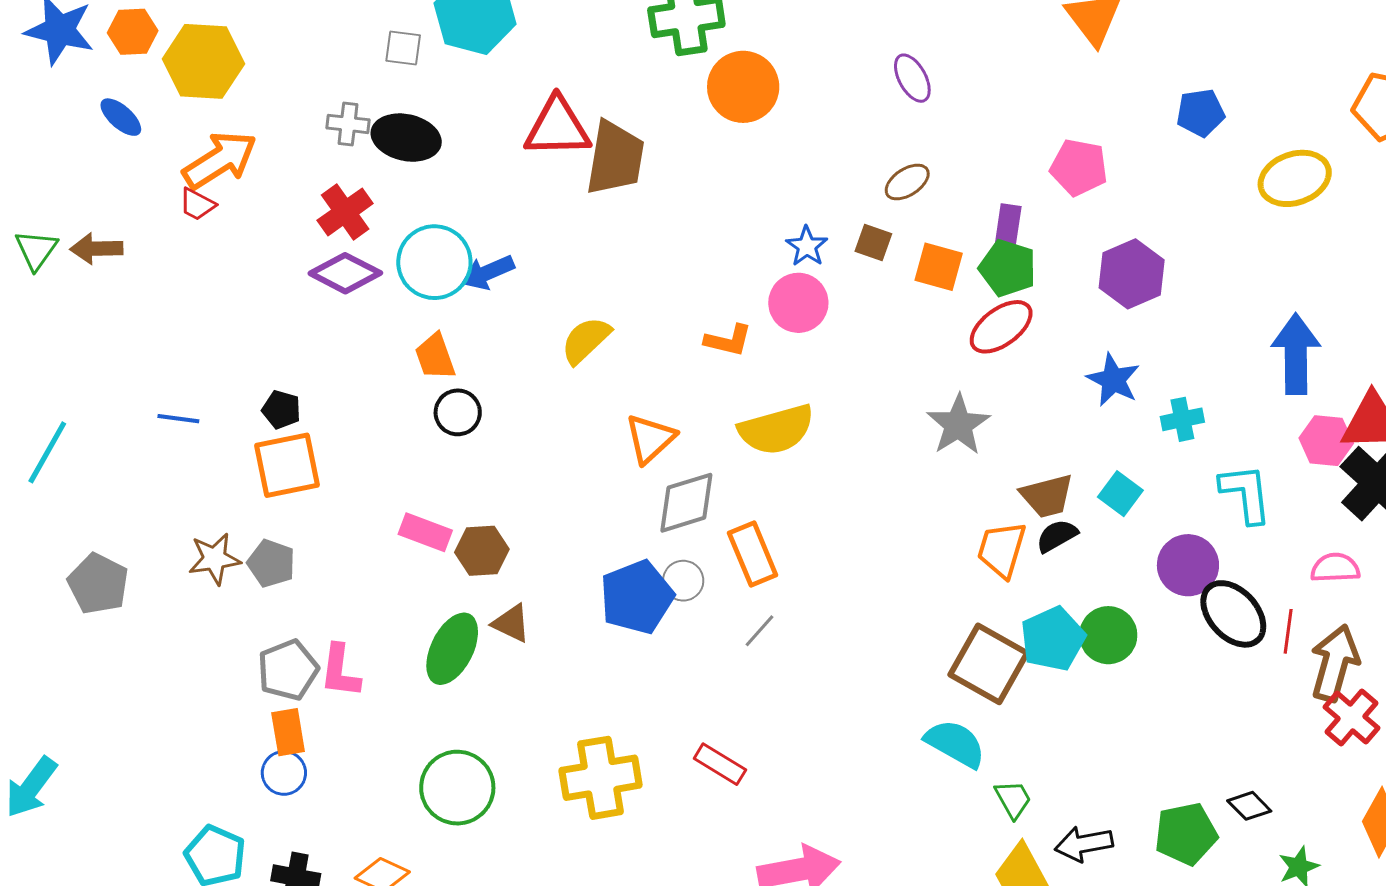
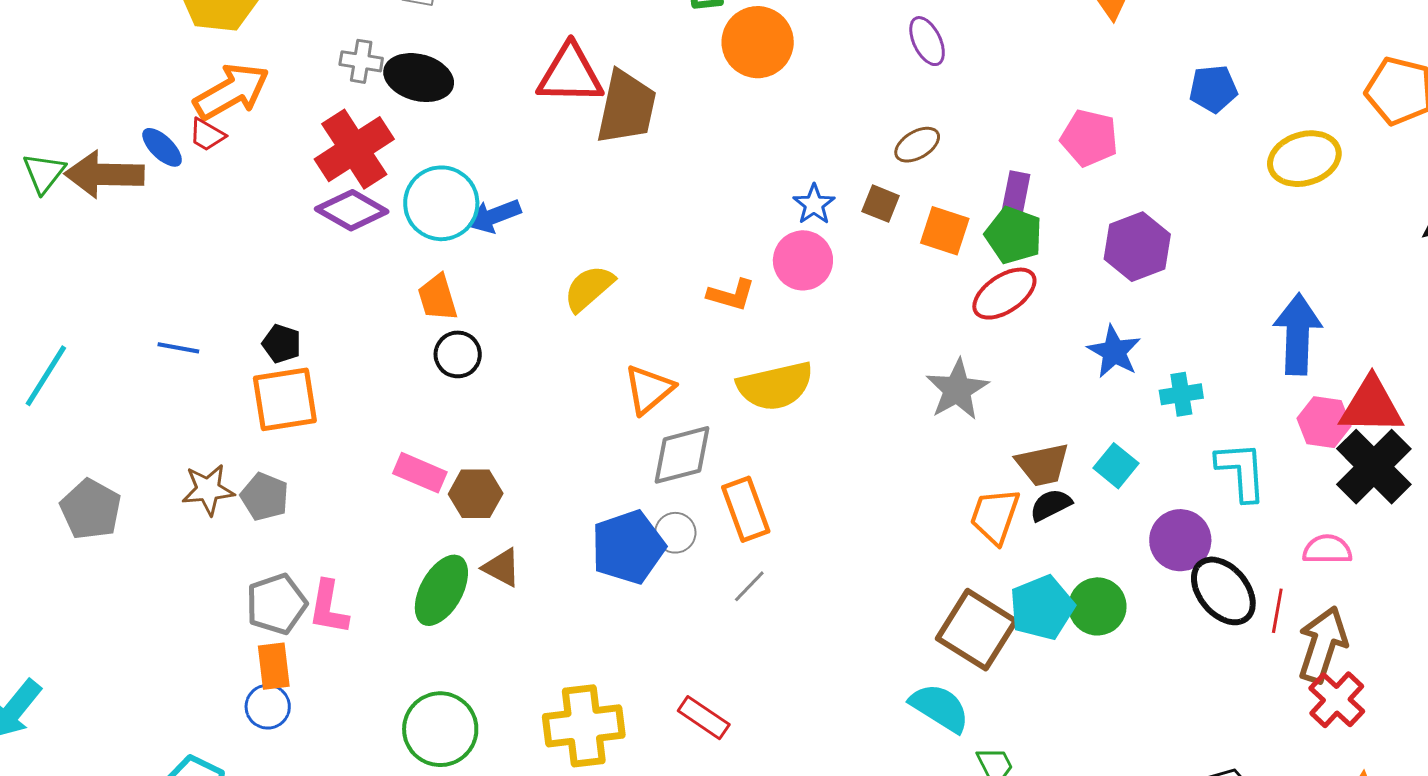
blue ellipse: (121, 117) -> (162, 147), moved
red cross: (345, 212) -> (354, 149), size x1.4
brown arrow: (96, 249) -> (104, 174), size x1.5

